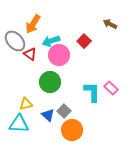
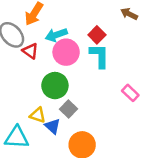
cyan L-shape: (92, 92) -> (99, 56), moved
yellow triangle: (26, 104) -> (38, 115), moved, turned 32
gray square: (64, 111) -> (69, 109), moved

